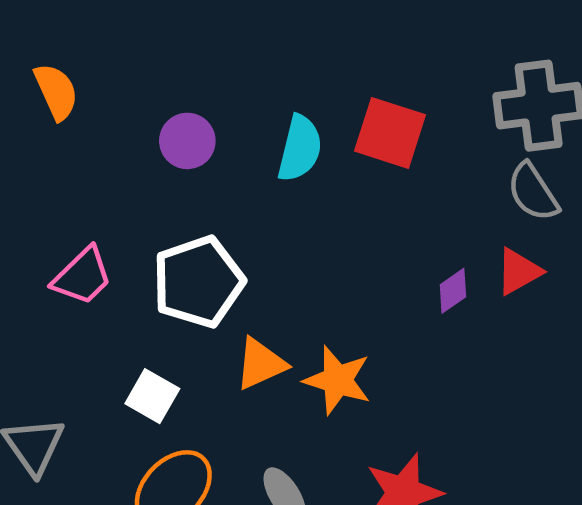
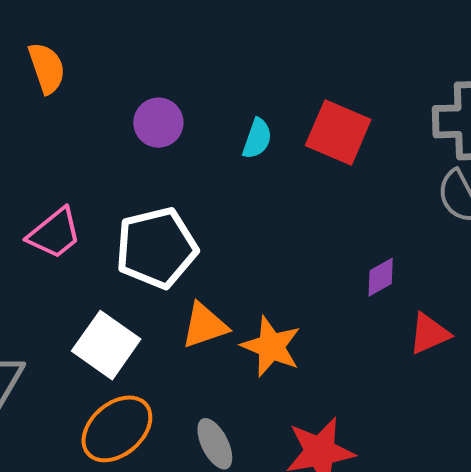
cyan semicircle: (300, 148) -> (257, 139), size x0.7
red triangle: (519, 271) -> (429, 334), moved
white square: (152, 396) -> (106, 345), size x1.4

